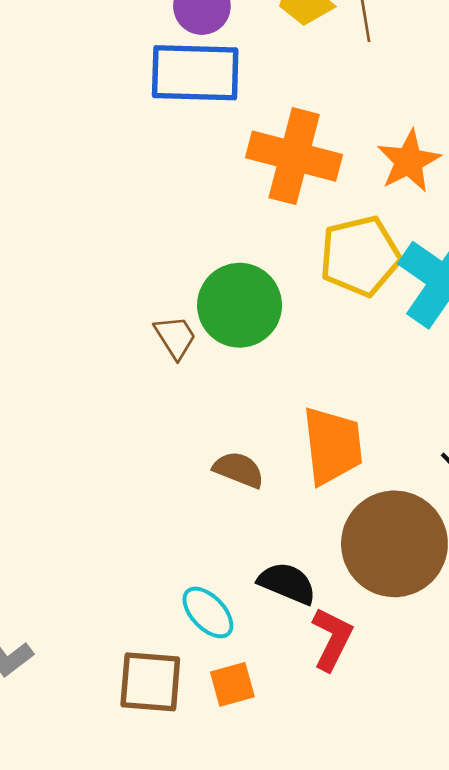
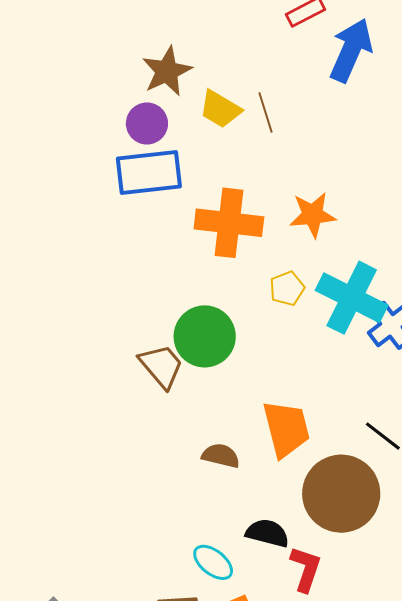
orange star: (409, 161) -> (313, 215), turned 30
yellow pentagon: (360, 256) -> (287, 288), size x0.6
brown trapezoid: (175, 337) -> (161, 366), size x1.4

